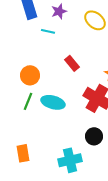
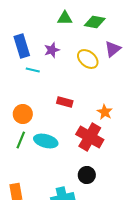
cyan line: (48, 31) -> (33, 70), moved
red rectangle: (72, 63) -> (65, 102), turned -35

